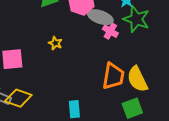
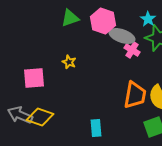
yellow star: (55, 43) -> (69, 62), moved

